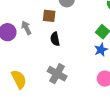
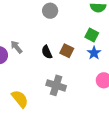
brown square: (49, 16) -> (67, 51), moved, turned 32

